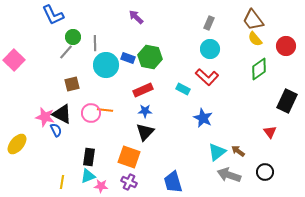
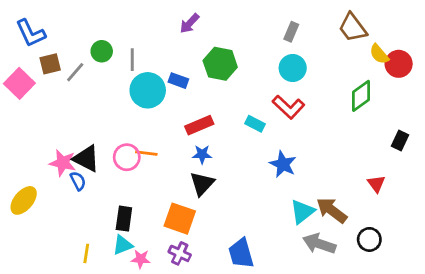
blue L-shape: (53, 15) -> (31, 33), moved
purple arrow: (136, 17) -> (189, 23), turned -91
yellow semicircle: (255, 39) -> (379, 54), moved
gray line: (66, 52) -> (75, 72), moved
green hexagon: (150, 57) -> (220, 64), moved
brown square: (72, 84) -> (50, 64), moved
black rectangle: (287, 101) -> (400, 140), size x0.6
brown arrow: (238, 151) -> (332, 210), size x1.6

